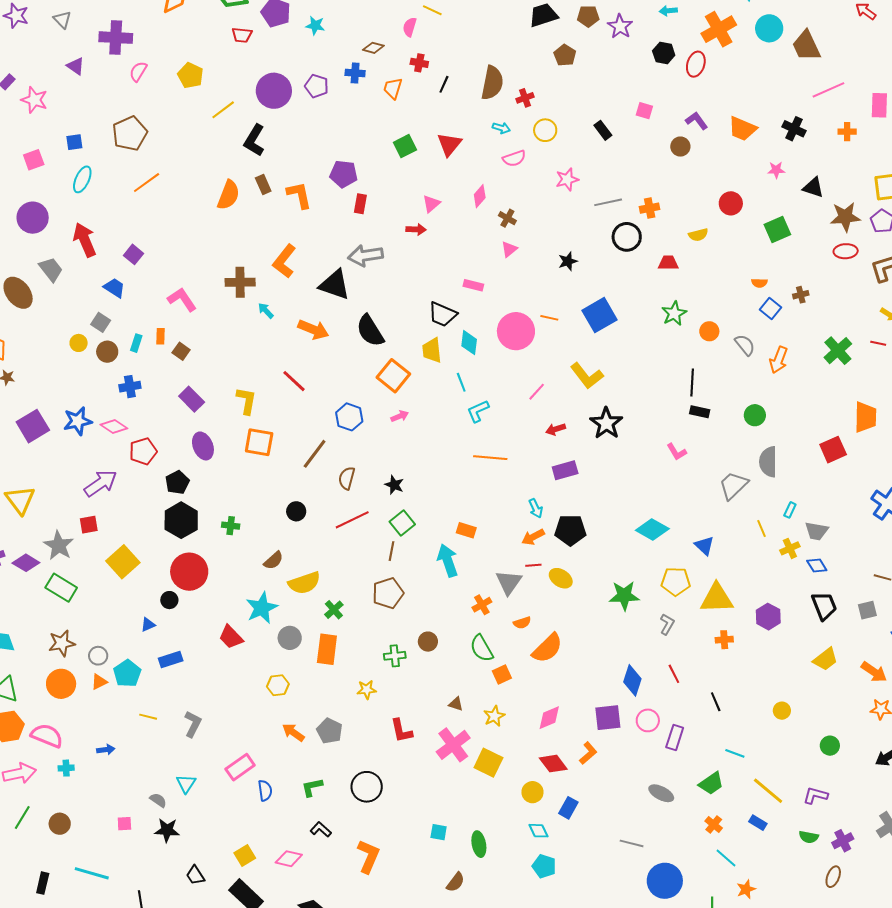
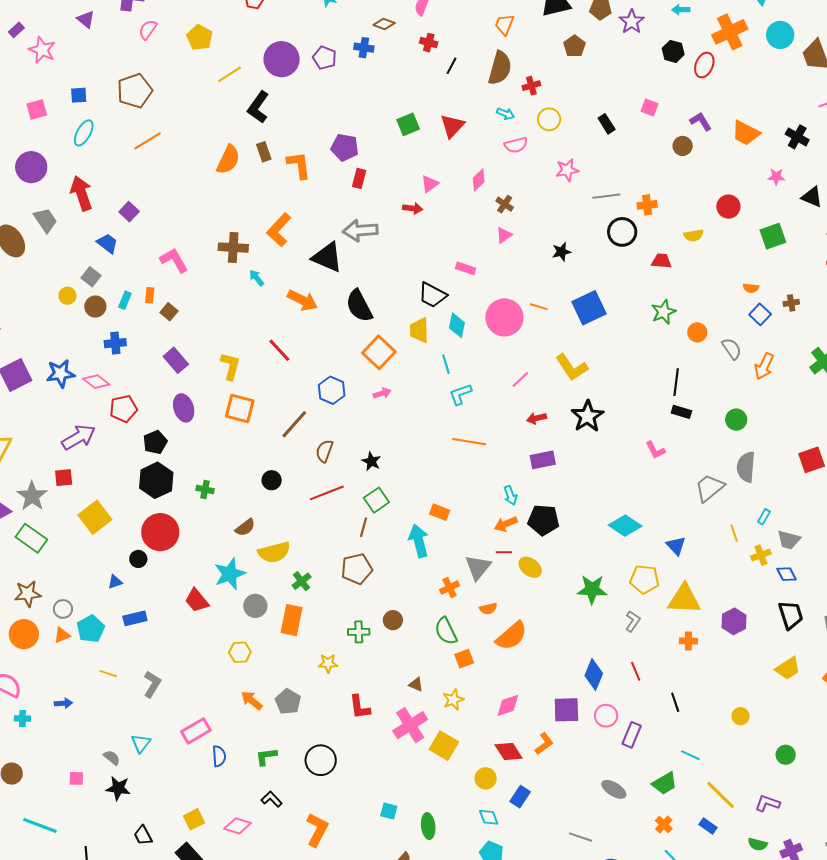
orange trapezoid: (393, 88) -> (504, 25), moved

